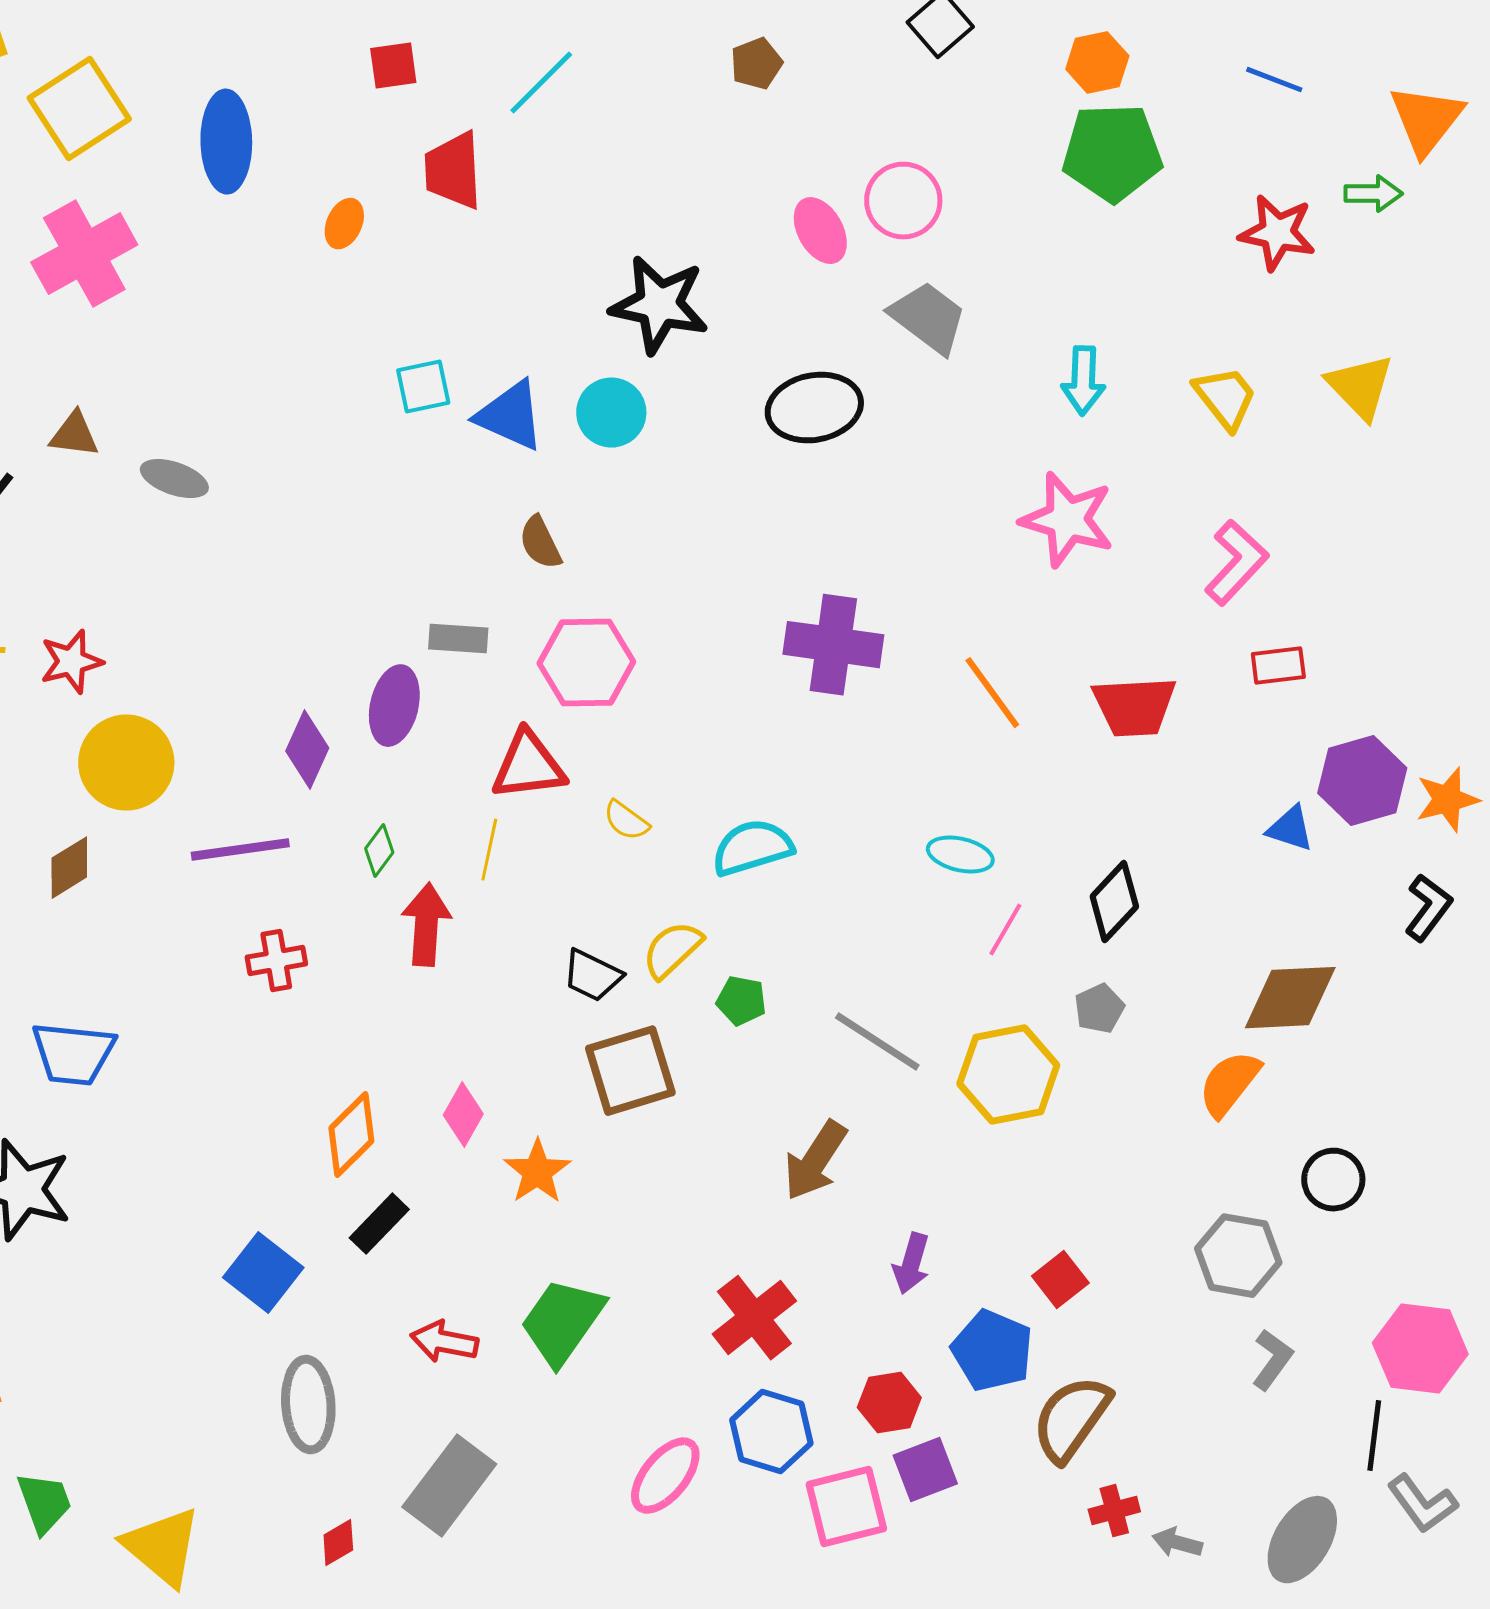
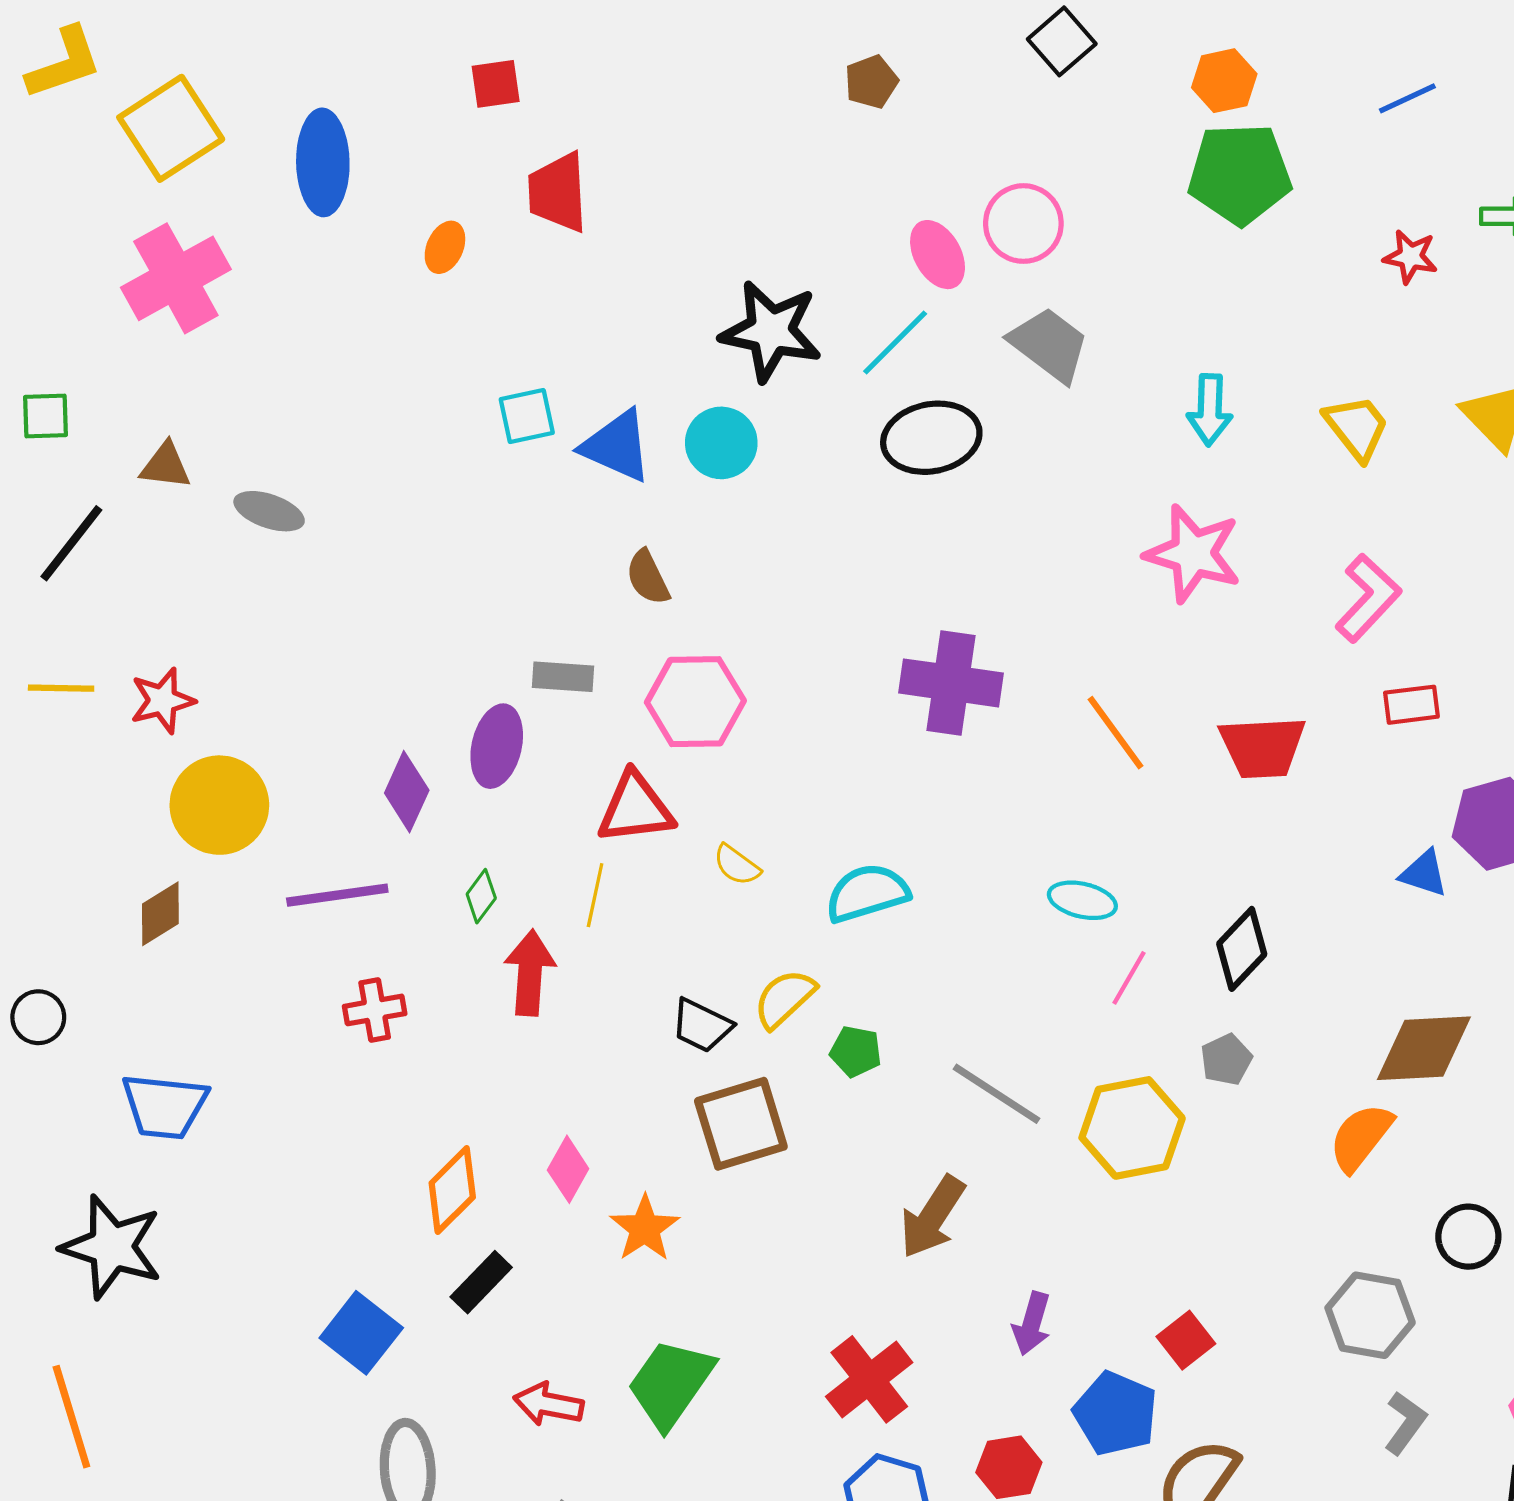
blue line: (1274, 80) -> (1407, 98), turned -46
cyan line: (541, 83) -> (895, 343), moved
red star: (1277, 233) -> (1410, 257), size x0.7

